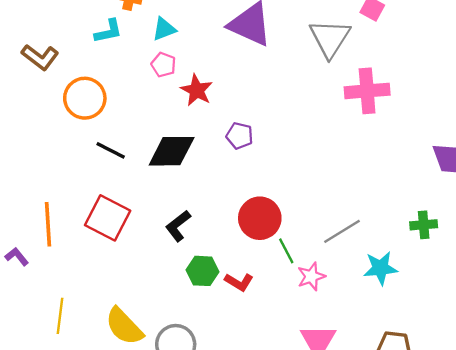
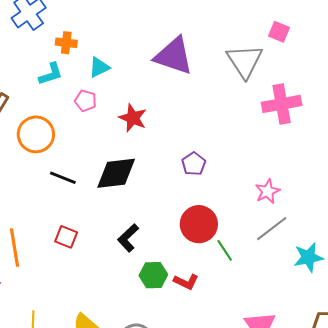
pink pentagon: (163, 65) -> (86, 101), moved
purple pentagon: (240, 136) -> (194, 164), moved, turned 30
red square: (108, 218) -> (66, 237), size x0.6
pink star: (311, 276) -> (267, 191), moved

